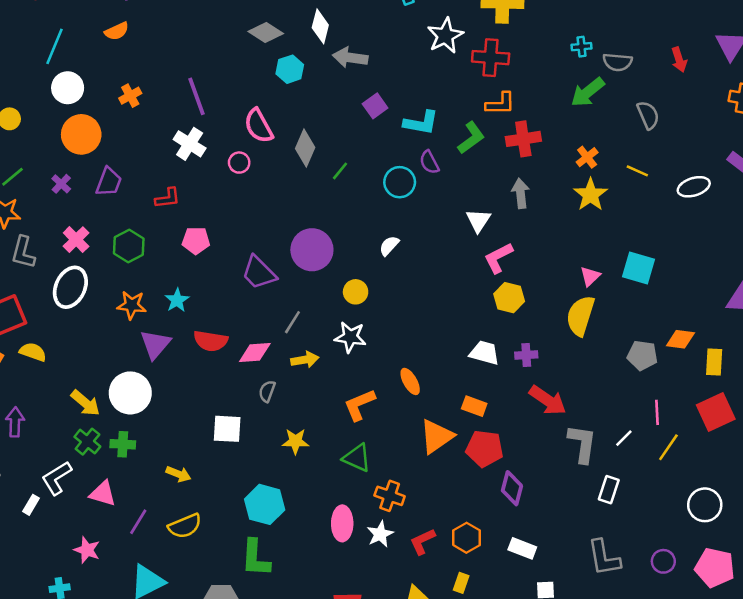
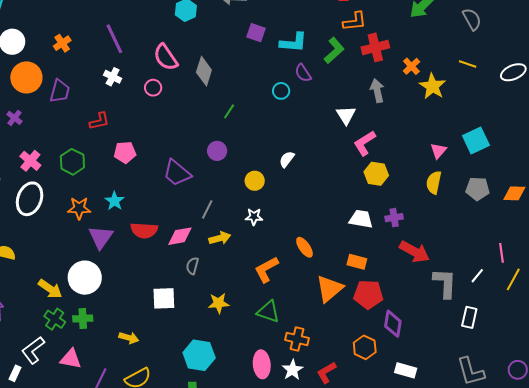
purple square: (375, 106) -> (256, 33), turned -30
white cross: (190, 144) -> (113, 77), size x0.7
orange cross: (587, 157) -> (411, 66), moved
green line: (340, 171) -> (229, 111), moved
purple trapezoid: (109, 182) -> (60, 91), moved
cyan circle: (400, 182) -> (281, 91), size x0.7
white semicircle: (389, 246) -> (287, 159), moved
purple circle: (312, 250) -> (217, 151), size x0.6
cyan square: (638, 268) -> (476, 141), turned -36
yellow semicircle: (580, 316) -> (434, 182), size x0.7
white star: (350, 337) -> (254, 217), size x0.7
gray pentagon: (642, 355) -> (478, 189), moved
orange hexagon: (466, 538) -> (365, 347), moved

